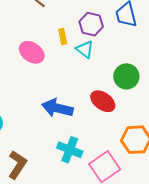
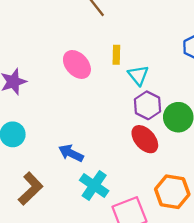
purple hexagon: (91, 24) -> (148, 105), moved
blue arrow: (57, 108) -> (71, 153), moved, size x0.7

